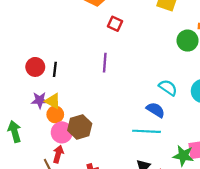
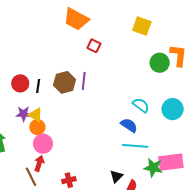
brown hexagon: (80, 127) -> (65, 82), moved
cyan line: (146, 131) -> (135, 146), moved

